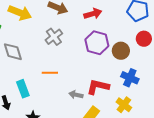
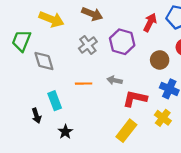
red arrow: (93, 14) -> (150, 22), moved, turned -48
purple hexagon: (97, 43) -> (122, 42), moved
gray arrow: (76, 95) -> (115, 80), moved

